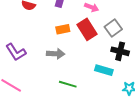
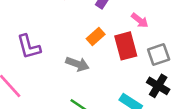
orange rectangle: (63, 29) -> (96, 36), turned -48

